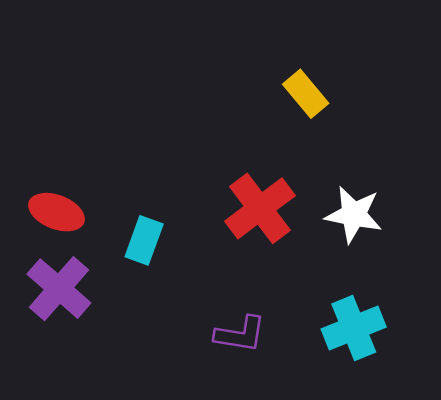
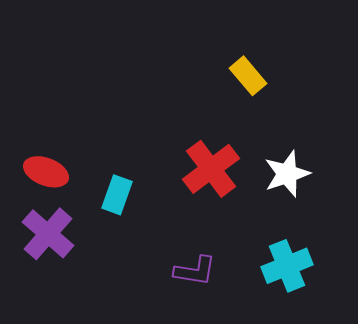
white star: (354, 215) -> (287, 174), turned -30

